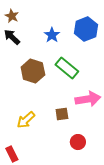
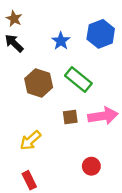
brown square: (62, 114) -> (70, 117), moved
red rectangle: (12, 154) -> (29, 180), moved

